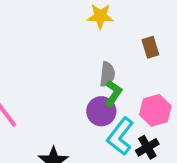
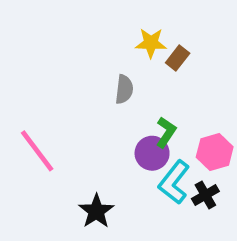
brown rectangle: (150, 47) -> (178, 58), moved, turned 55
gray semicircle: (107, 74) -> (124, 89), moved

